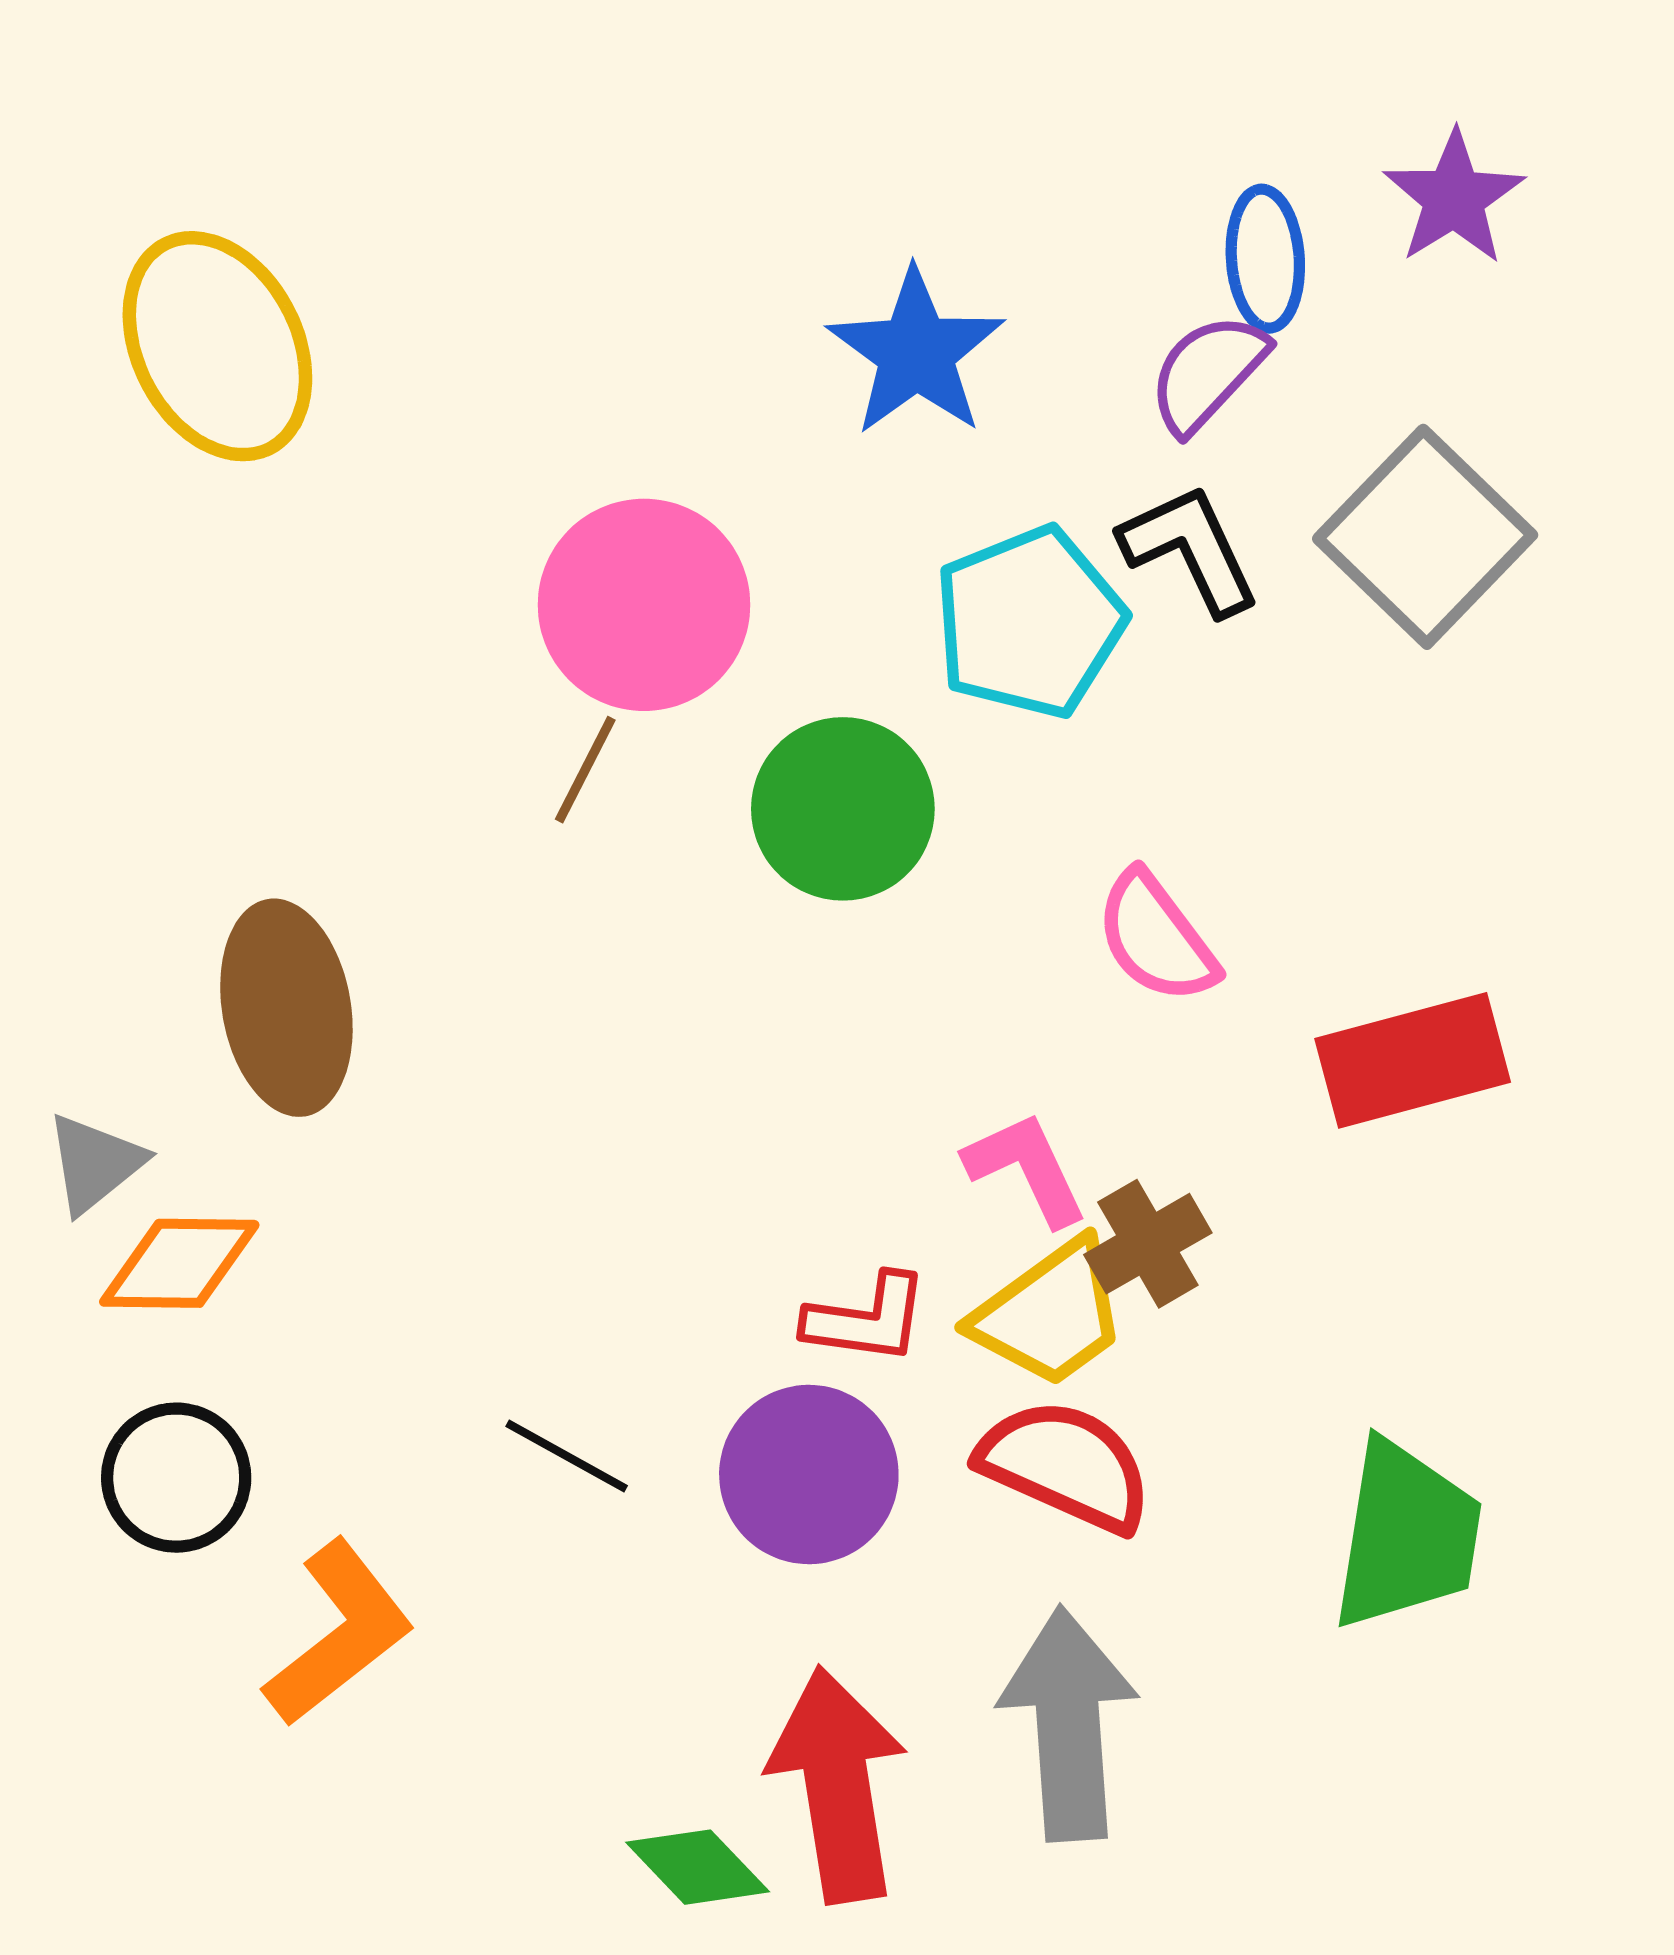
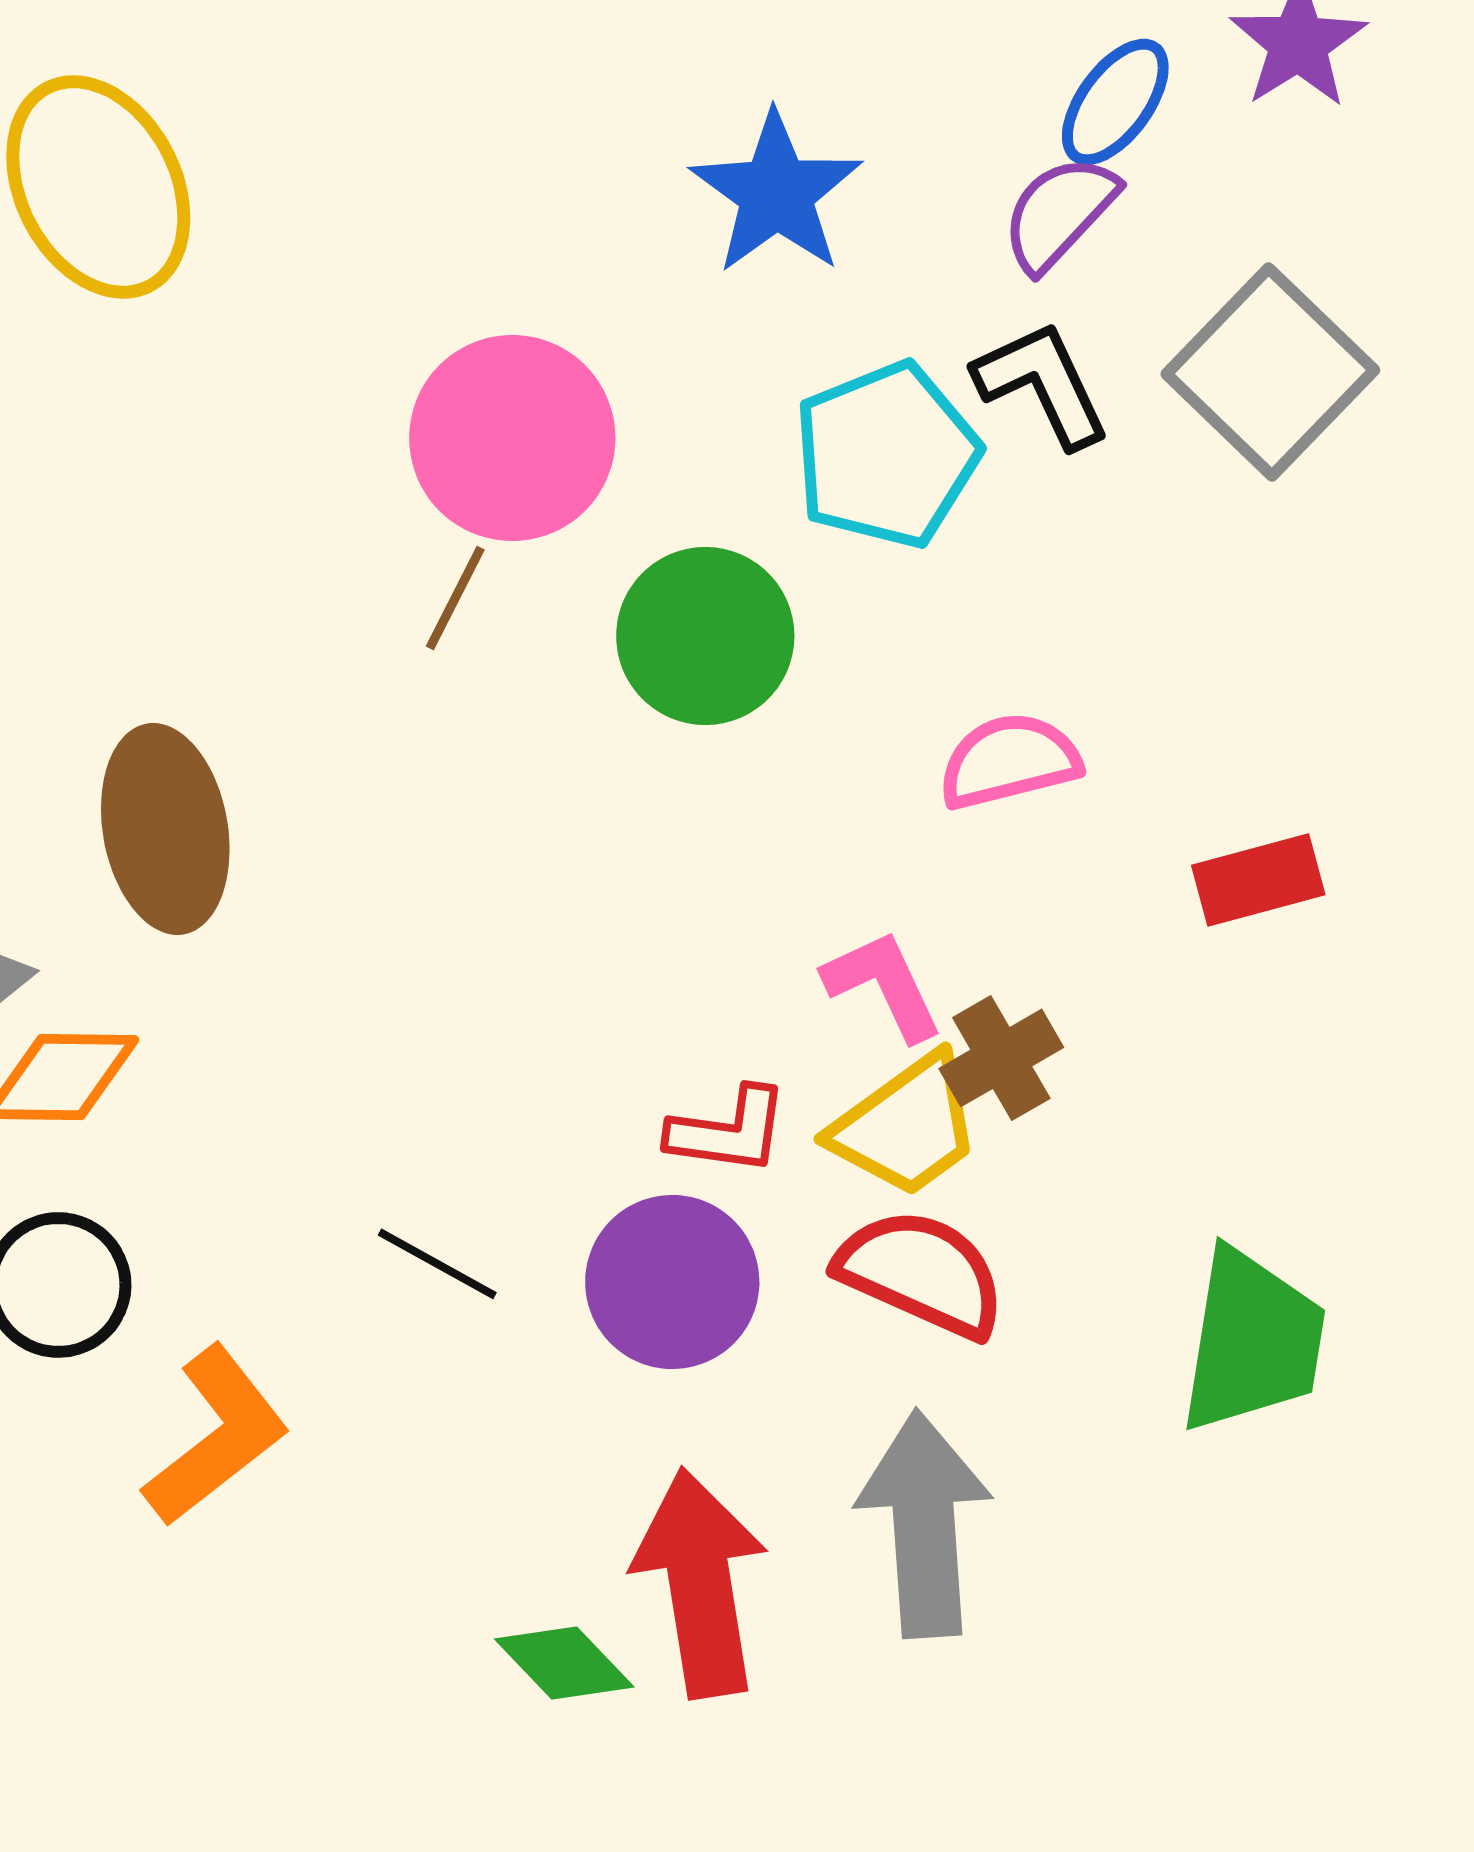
blue ellipse: (1265, 259) -> (1115, 102), turned 40
pink semicircle: (1156, 938) -> (1009, 761), turned 113
red rectangle: (1413, 1060) -> (1258, 880), size x0.7

